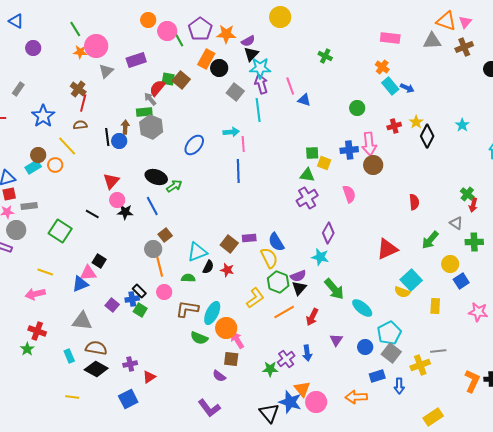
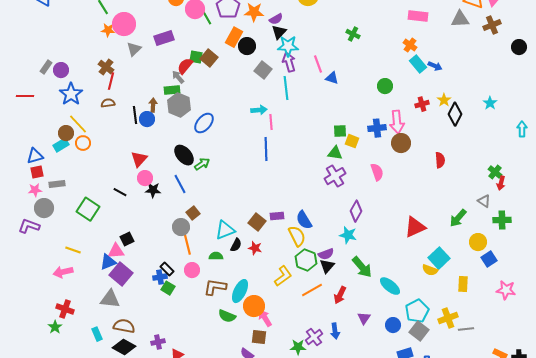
purple circle: (33, 48) -> (61, 70), moved
blue ellipse: (194, 145) -> (204, 123), moved
yellow line: (67, 146) -> (78, 124), moved
black ellipse: (156, 177) -> (184, 155), turned 30
red semicircle: (414, 202) -> (440, 160), moved
black square: (99, 261) -> (127, 239), turned 32
purple square: (112, 305) -> (121, 274), moved, size x1.6
yellow cross: (420, 365) -> (448, 318), moved

